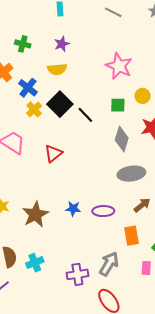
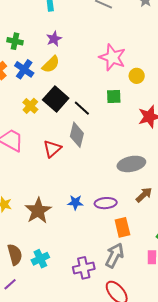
yellow semicircle: (57, 69) -> (51, 64), turned -36
blue cross: (28, 88) -> (24, 69), moved
yellow circle: (143, 96) -> (137, 76), moved
gray diamond: (122, 139) -> (77, 135), moved
orange rectangle: (132, 236) -> (122, 227), moved

